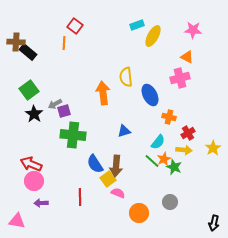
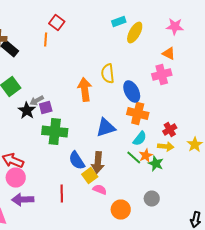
black star: (34, 114) -> (27, 110), moved
orange cross: (169, 117) -> (138, 114), moved, size x1.5
blue triangle: (124, 131) -> (106, 128), size x1.5
purple arrow: (41, 203) -> (23, 200), size x1.5

